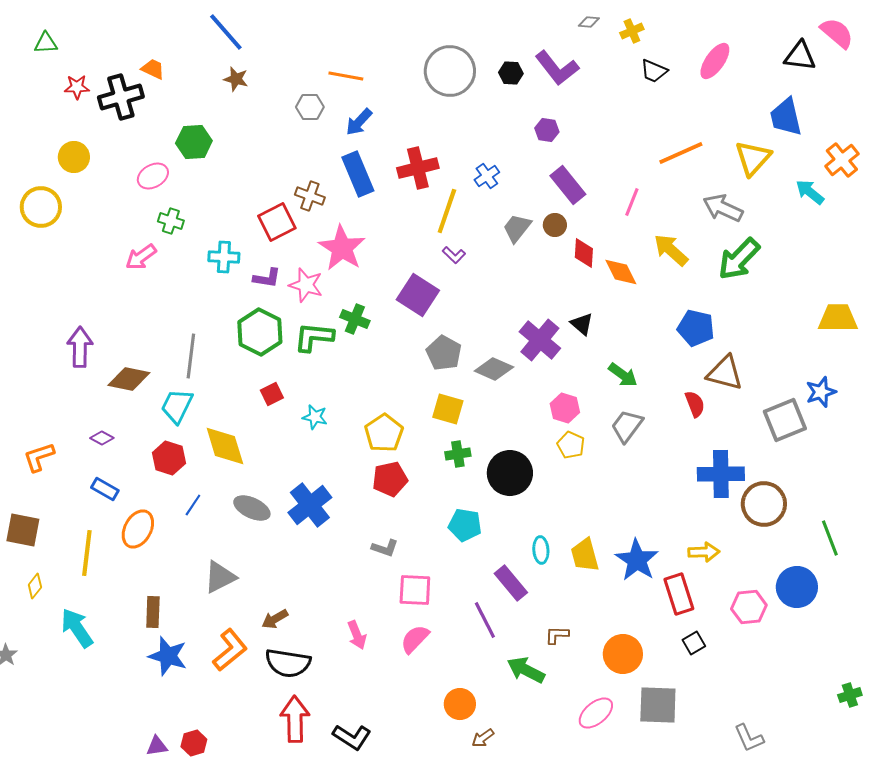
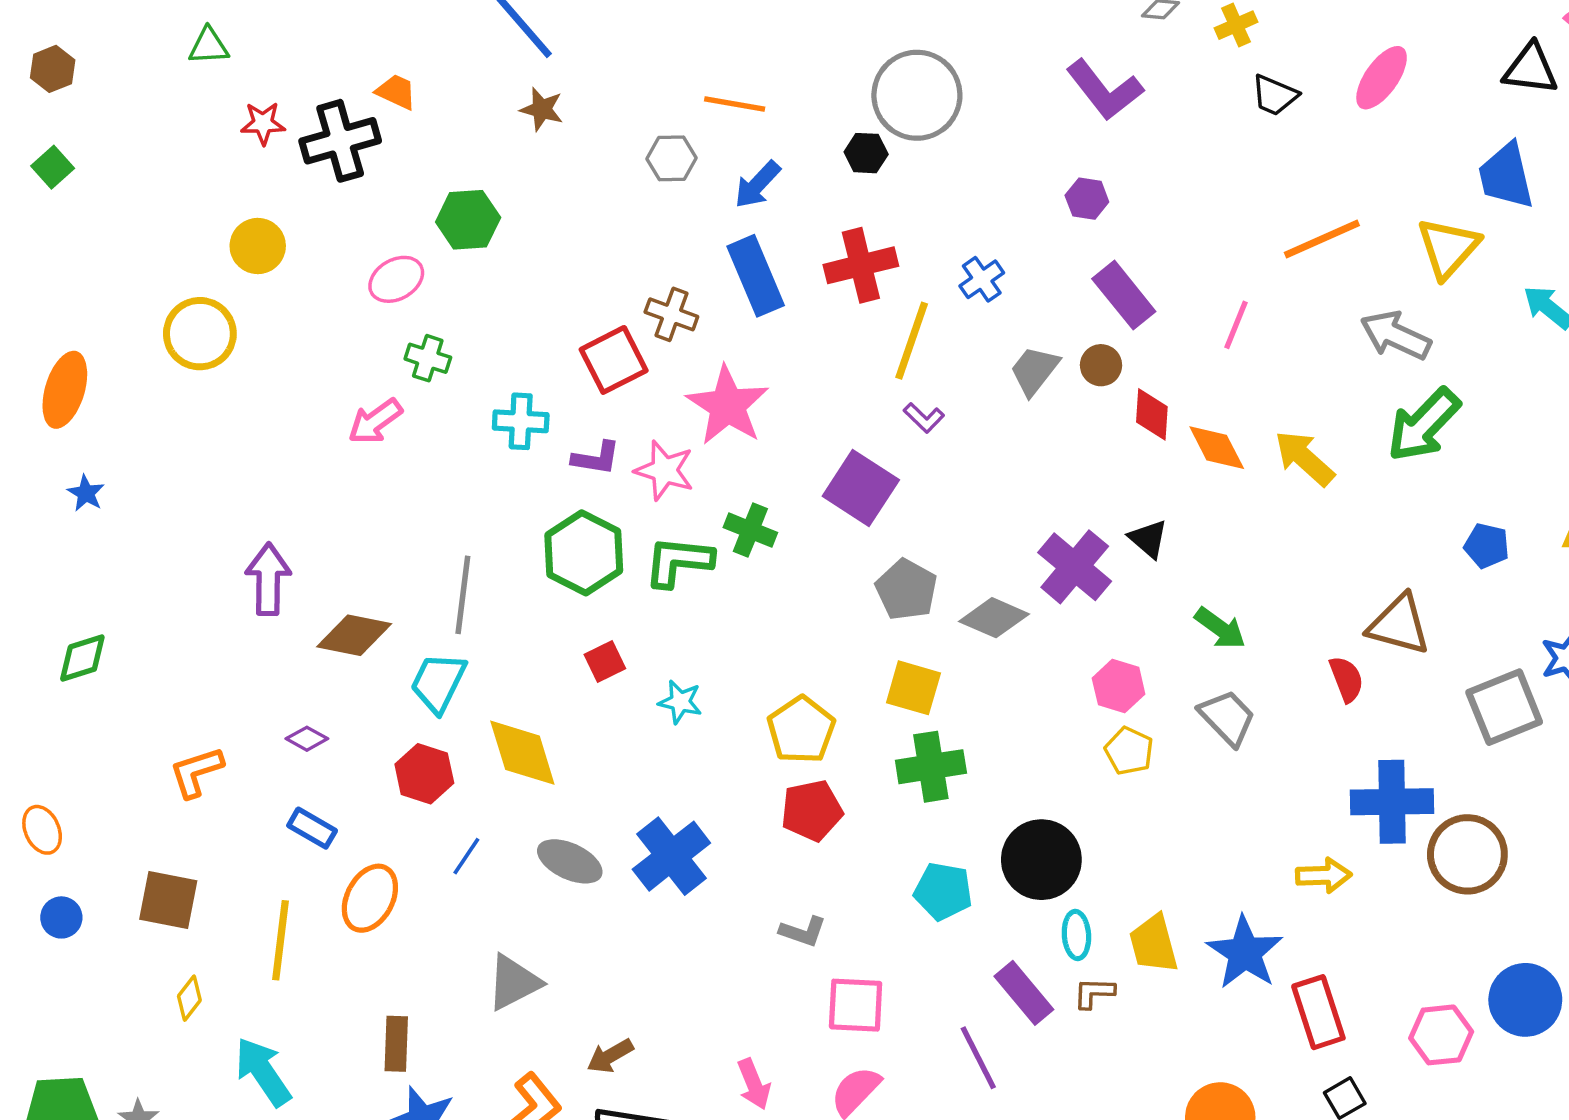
black hexagon: (511, 73) -> (866, 153), moved
yellow arrow: (671, 250) -> (1304, 458), moved
blue pentagon: (696, 328) -> (1487, 546), moved, size x0.7
gray trapezoid: (627, 426) -> (1227, 718), turned 99
green cross: (458, 454) -> (931, 767), size x1.5
black circle: (510, 473) -> (1041, 860), moved
yellow arrow: (704, 552) -> (1324, 875), moved
brown L-shape: (557, 635) -> (1094, 993), moved

